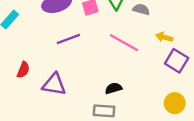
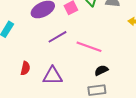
pink line: (124, 43) -> (89, 47), moved

